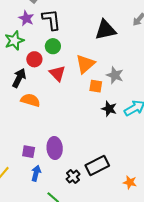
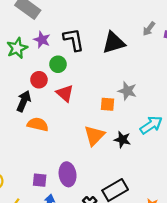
purple star: (26, 18) -> (42, 40), moved
black L-shape: (51, 20) -> (74, 40), moved
green star: (14, 41) -> (17, 48), moved
orange triangle: (85, 64) -> (94, 136), moved
black star: (109, 109) -> (122, 140), moved

